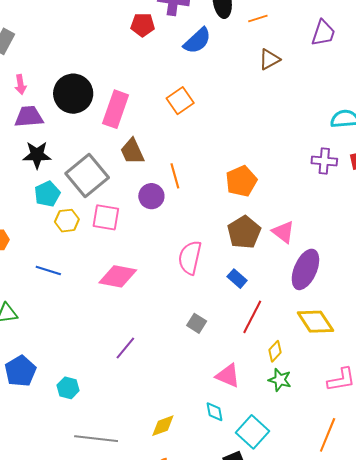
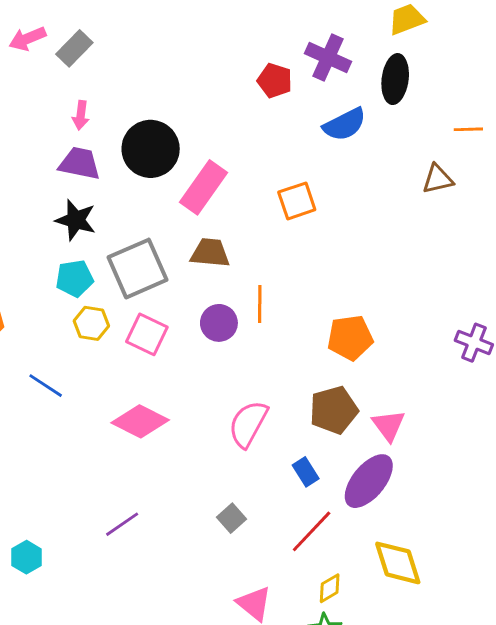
orange line: (258, 19) -> (468, 129), moved
brown trapezoid: (132, 151) -> (210, 253), turned 104
purple ellipse: (305, 269) -> (369, 481), moved

